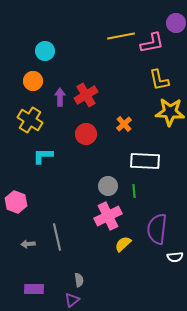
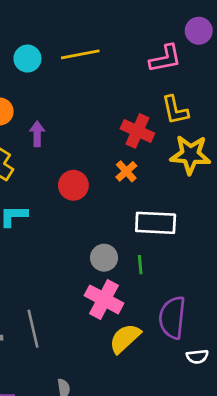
yellow line: (121, 36) -> (80, 54), moved
cyan circle: (45, 51) -> (27, 59), moved
red cross: (86, 95) -> (137, 131), moved, turned -35
pink cross: (108, 216) -> (104, 299), turned -36
yellow semicircle: (123, 244) -> (125, 338), size x1.4

